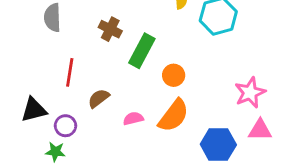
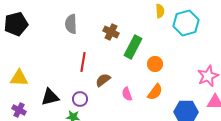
black triangle: (34, 110) -> (50, 97), moved
orange semicircle: (174, 116) -> (155, 92), size x0.7
pink semicircle: (133, 119) -> (127, 94), turned -96

